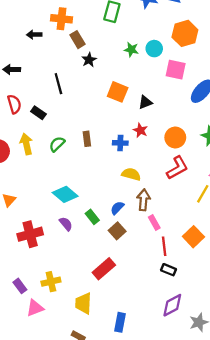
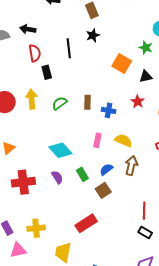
green star: (131, 50) -> (146, 48), moved
black star: (89, 60) -> (93, 35), moved
red semicircle: (14, 104) -> (35, 53), moved
black rectangle: (38, 113) -> (47, 72), turned 32
blue cross: (120, 143) -> (109, 110), moved
pink rectangle: (154, 222) -> (97, 140), moved, turned 32

